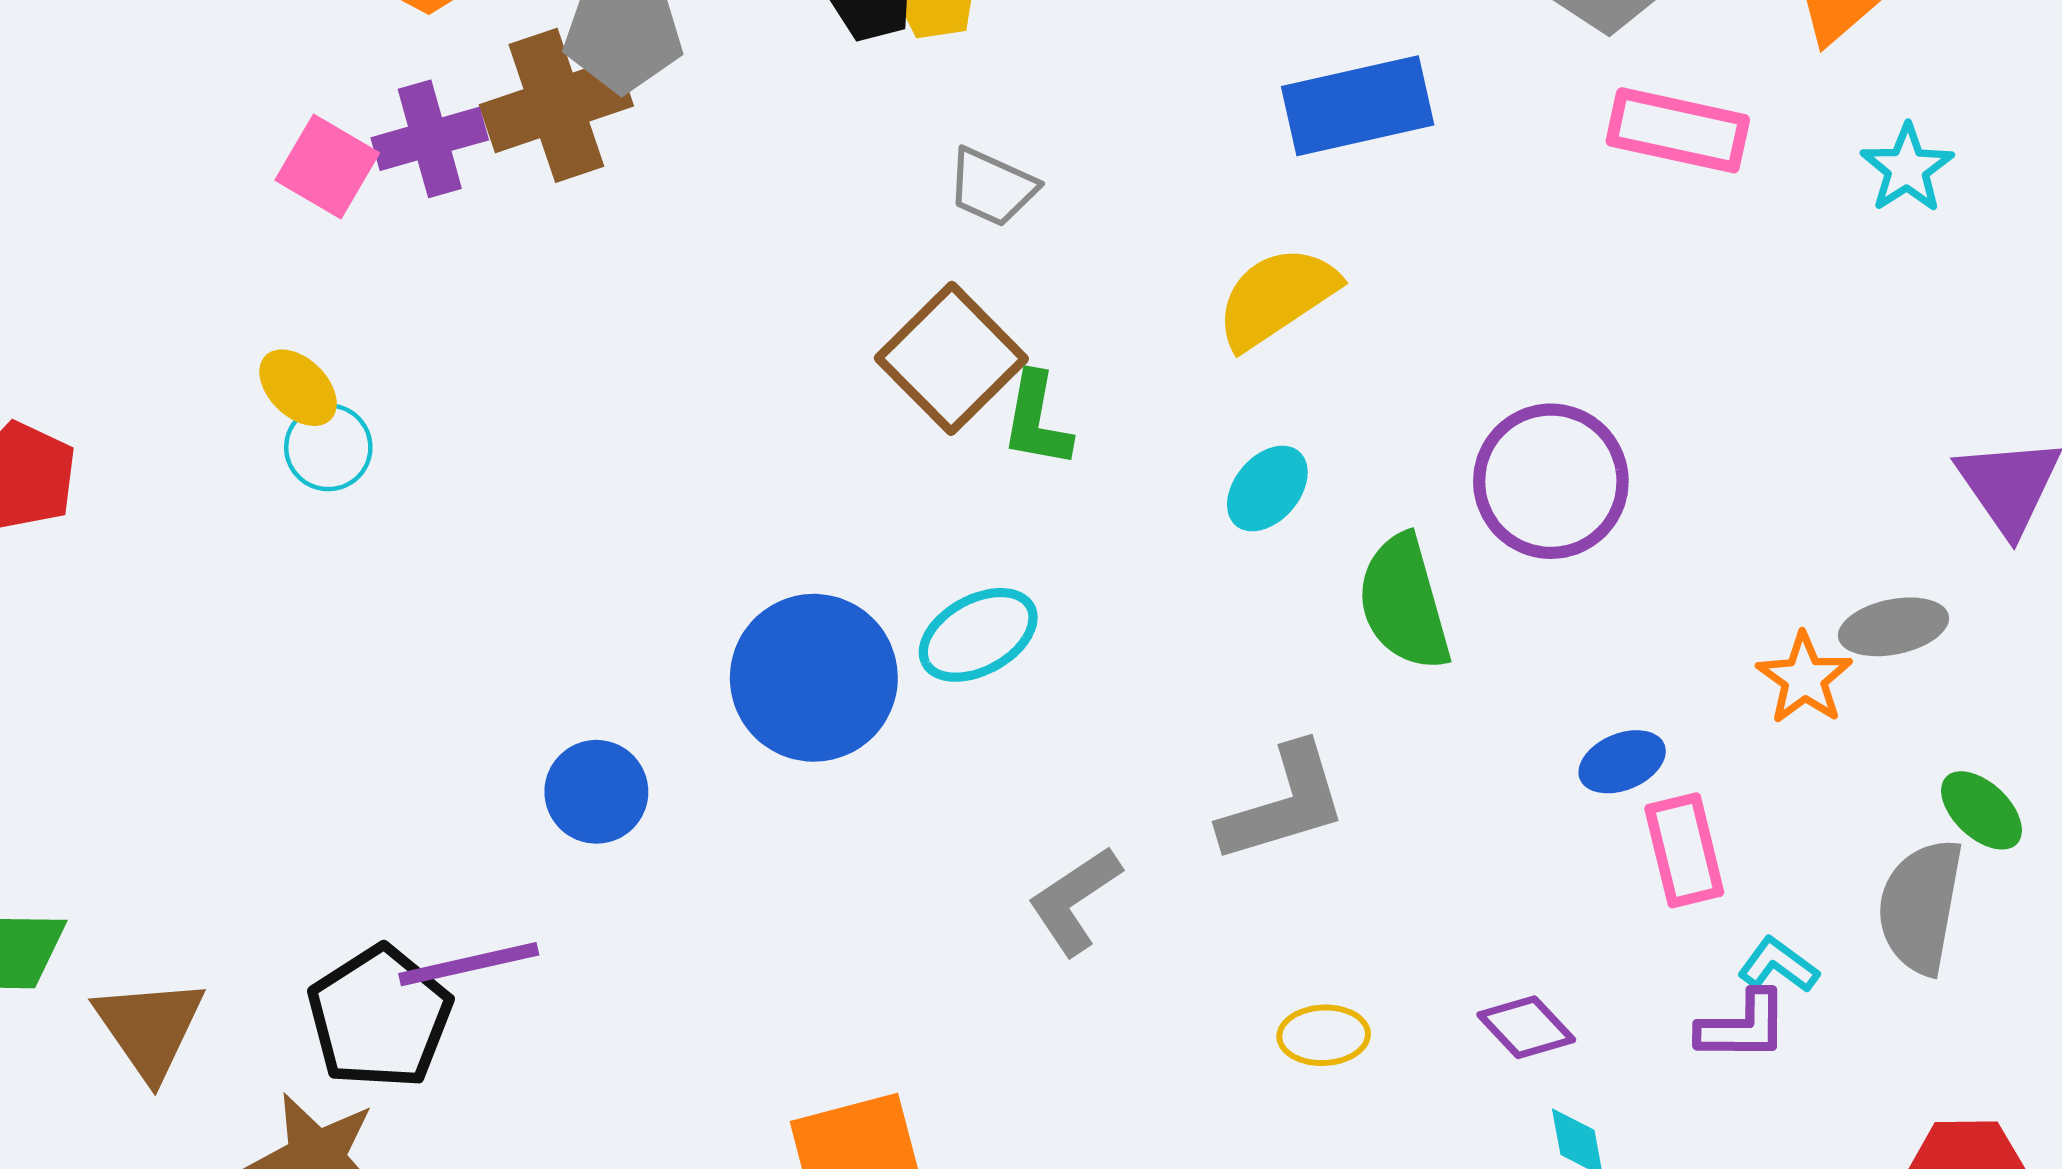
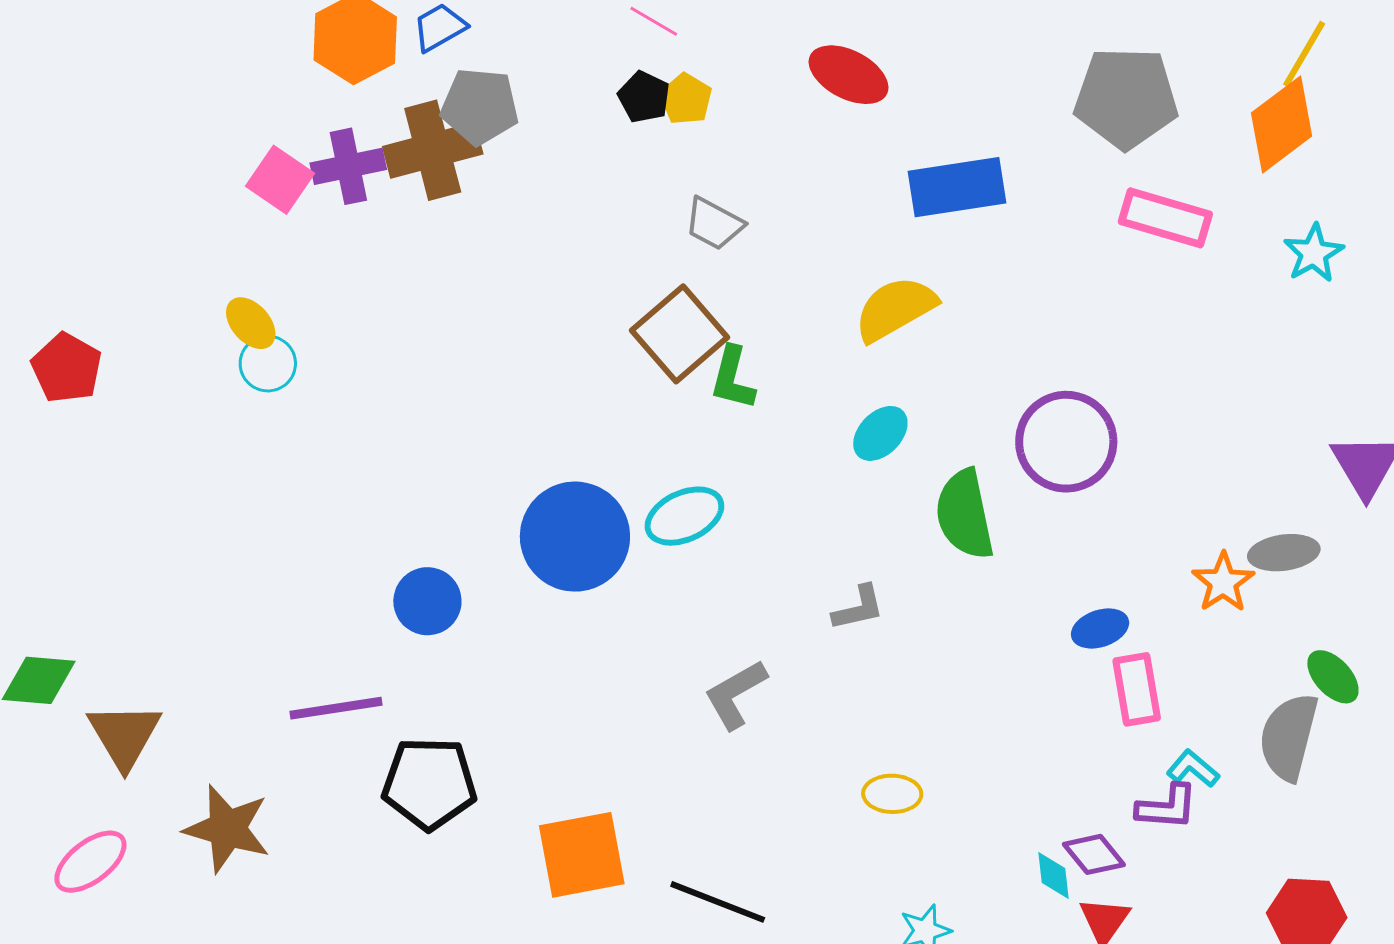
gray L-shape: (1284, 804) -> (858, 608), moved, size x0.6
black pentagon: (380, 1017) -> (429, 783), moved, turned 30
purple diamond: (1526, 1027) -> (1094, 854), moved

